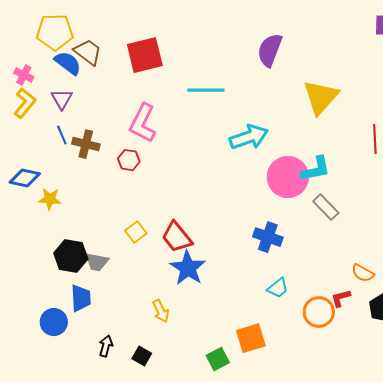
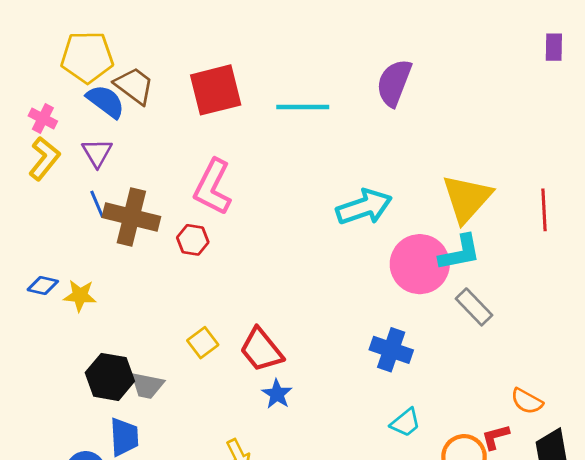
cyan line: (206, 90) -> (303, 107), moved
yellow triangle: (321, 97) -> (467, 198), moved
brown cross: (86, 144) -> (131, 217), size x1.4
blue diamond: (25, 178) -> (43, 286), moved, size x0.7
blue star: (188, 268) -> (277, 394), size x0.6

